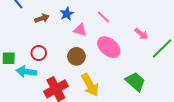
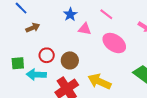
brown arrow: (42, 18) -> (33, 28), moved
brown circle: (76, 56) -> (70, 60), moved
yellow arrow: (90, 85) -> (100, 82), turned 150

